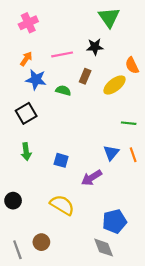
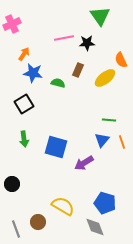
pink cross: (28, 23) -> (12, 24), moved
pink line: (62, 54) -> (64, 38), moved
green line: (129, 123) -> (109, 120), moved
blue square: (61, 160) -> (56, 147), size x1.6
yellow semicircle: (62, 205) -> (63, 206), moved
blue pentagon: (115, 221) -> (105, 203), turned 30

